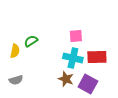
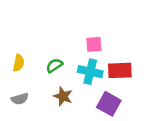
green semicircle: (31, 41) -> (54, 65), moved
brown star: (66, 79) -> (63, 96), moved

